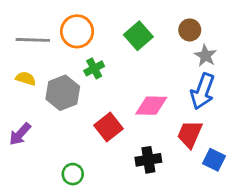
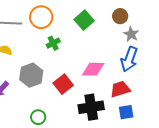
gray hexagon: (63, 93) -> (31, 75), moved
red trapezoid: (190, 134) -> (120, 89), turned 50
black cross: (148, 160) -> (91, 107), size x1.4
blue square: (214, 160) -> (126, 112), moved, turned -35

